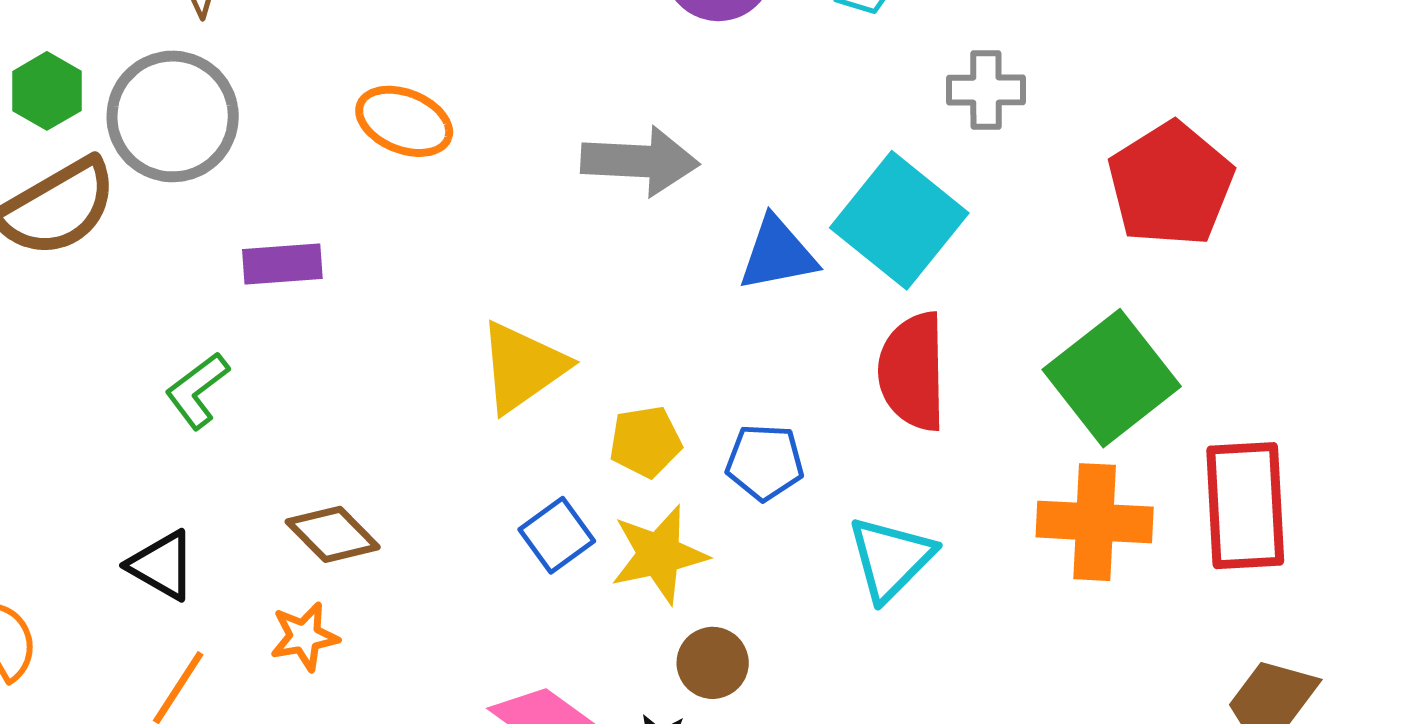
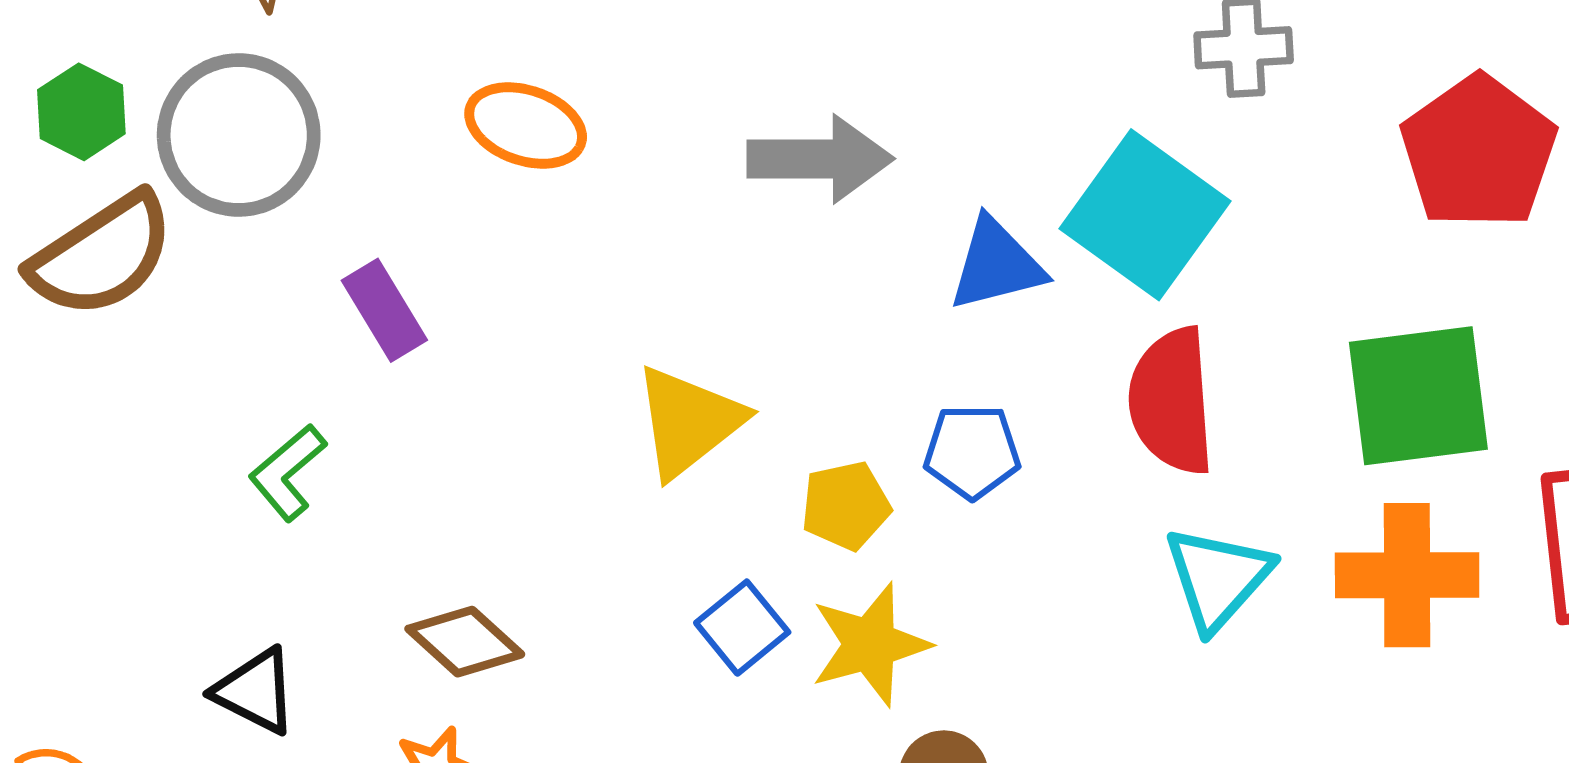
purple rectangle: (282, 264) -> (384, 310), turned 66
green square: (1112, 378) -> (1418, 396), turned 34
blue pentagon: (765, 462) -> (972, 452), moved
cyan triangle: (891, 558) -> (1218, 578), moved

